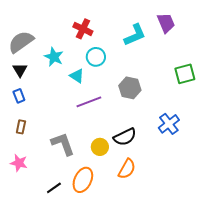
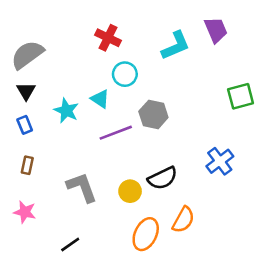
cyan star: (54, 57) -> (66, 111), moved
gray hexagon: (130, 88) -> (153, 114), moved
orange semicircle: (127, 169) -> (183, 220), moved
orange ellipse: (83, 180) -> (146, 234), moved

